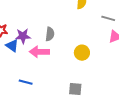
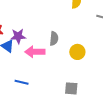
gray semicircle: (50, 34) -> (54, 39), moved

